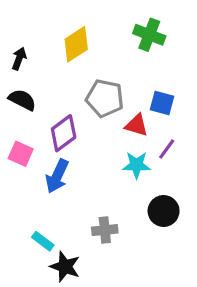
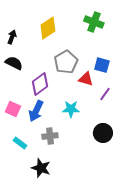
gray pentagon: (105, 98) -> (66, 62), turned 30
pink square: (21, 154) -> (13, 109), moved
cyan star: (137, 165) -> (71, 109), moved
gray cross: (105, 230) -> (50, 136), moved
cyan rectangle: (43, 241) -> (20, 143), moved

